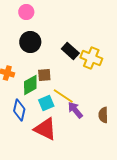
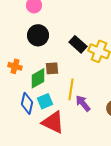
yellow line: (63, 96) -> (71, 89), turned 65
cyan square: (46, 103) -> (45, 101), moved

